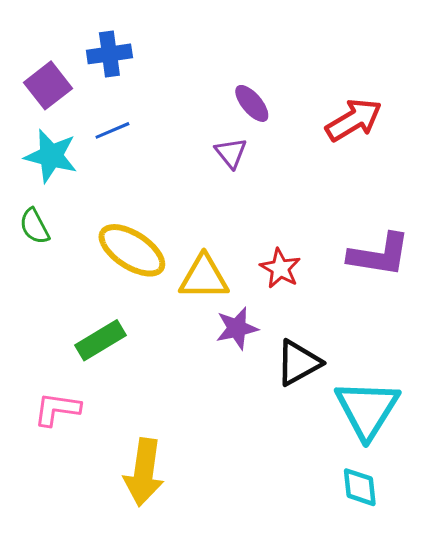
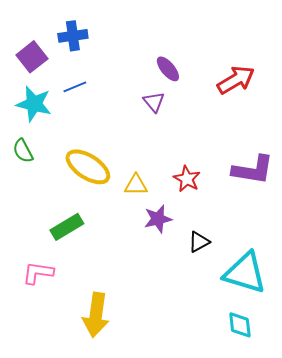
yellow triangle: (204, 277) -> (136, 185), size x0.7
black triangle: (298, 363) -> (199, 242), size x0.7
cyan triangle: (367, 409) -> (245, 273), turned -45

